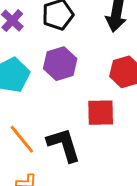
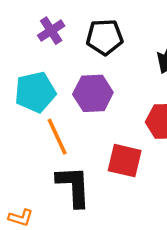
orange line: (22, 139) -> (57, 137), moved

